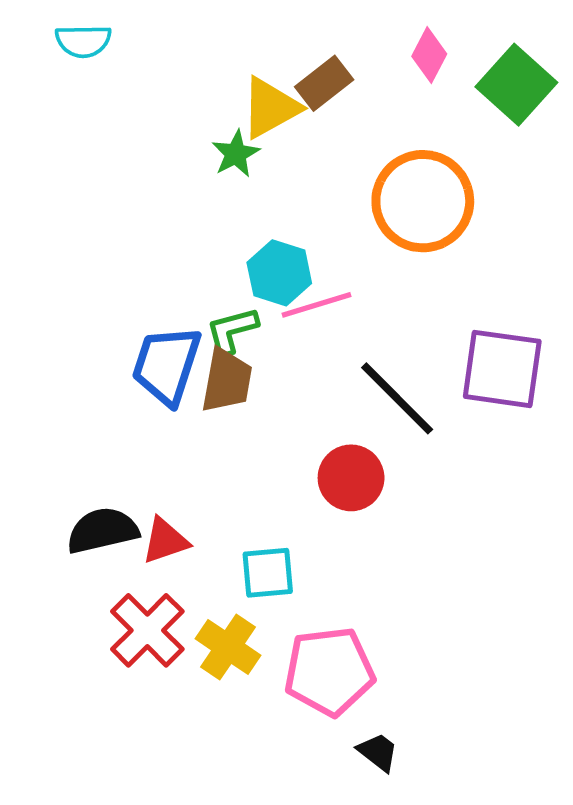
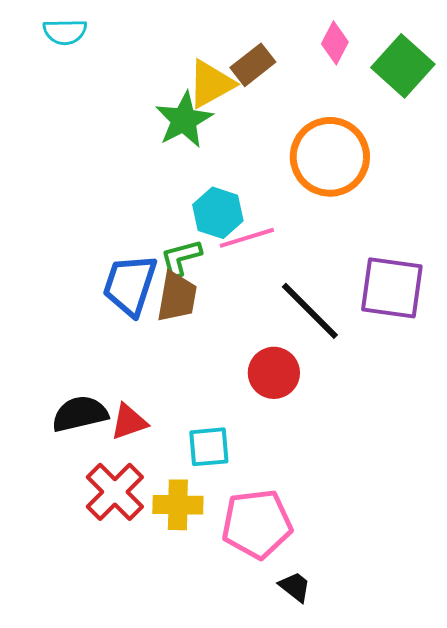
green star: (236, 154) -> (184, 120), size x1.5
yellow cross: (228, 647) -> (178, 505), turned -33

